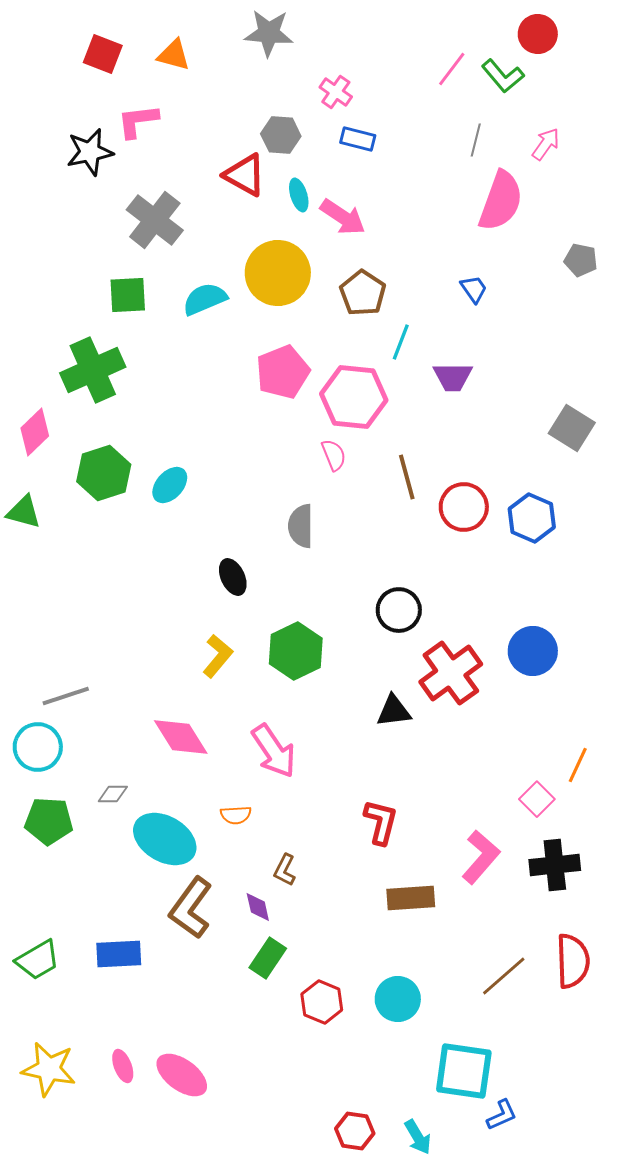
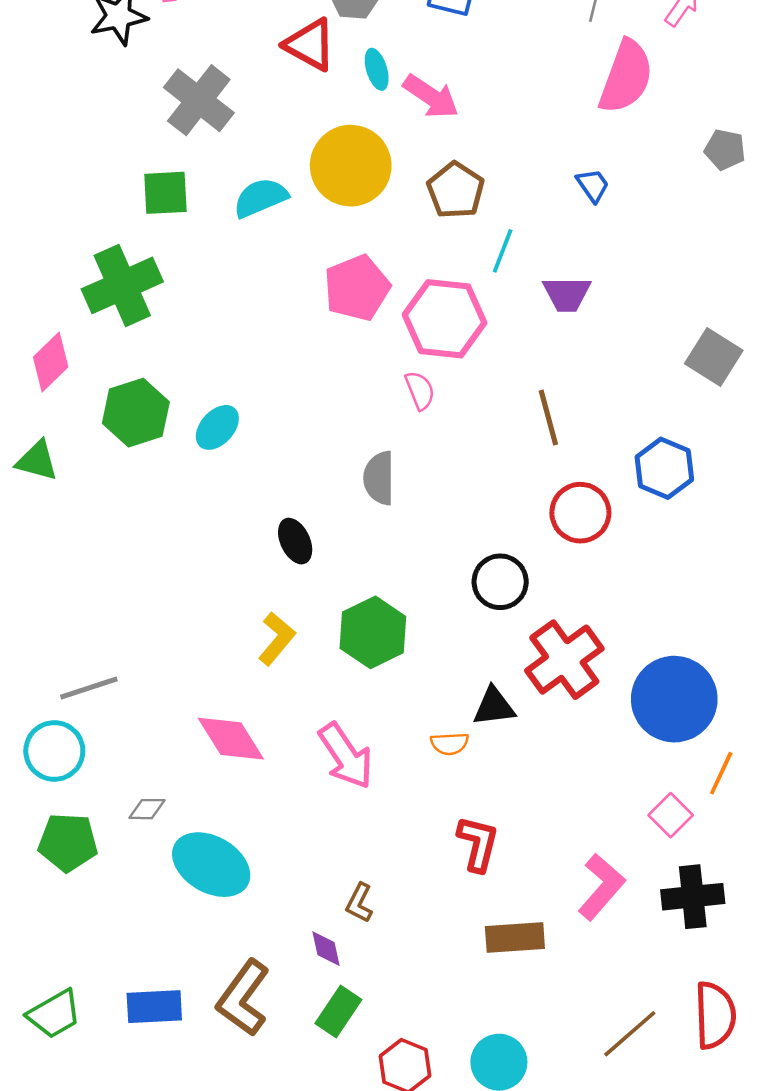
brown line: (407, 477) -> (548, 418), moved
red circle: (464, 507) -> (580, 513), moved
blue circle: (533, 651) -> (674, 699), moved, size x1.4
orange semicircle: (236, 815) -> (449, 744), moved
brown L-shape: (191, 908) -> (243, 998), moved

